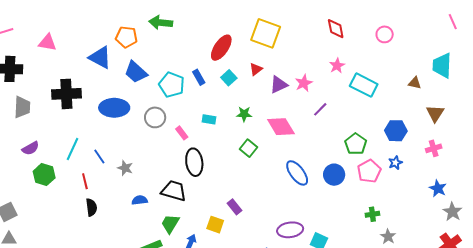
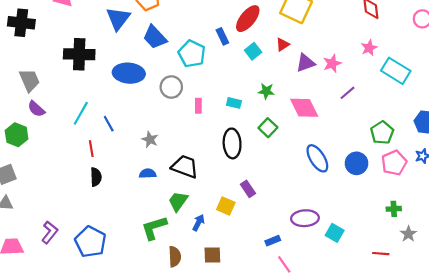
blue triangle: (100, 57) -> (118, 18), turned 35
blue rectangle: (199, 77) -> (222, 36), moved
gray trapezoid: (22, 107) -> (29, 80), moved, turned -30
cyan rectangle: (209, 119) -> (234, 103), moved
pink rectangle: (182, 133) -> (198, 106), turned 32
purple semicircle: (30, 148) -> (36, 109), turned 66
black ellipse: (194, 162) -> (232, 143), moved
gray star: (125, 168) -> (150, 140), moved
green hexagon: (44, 175) -> (17, 135), moved

